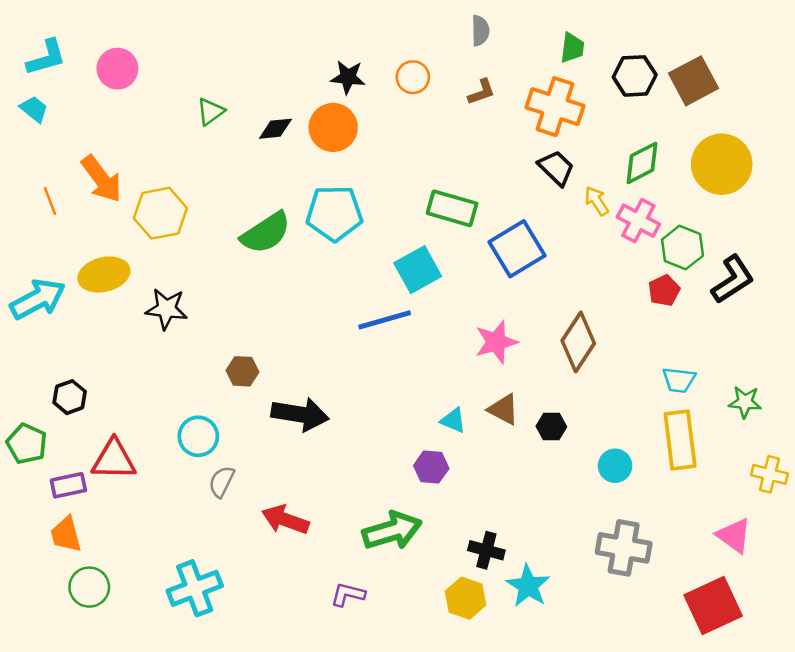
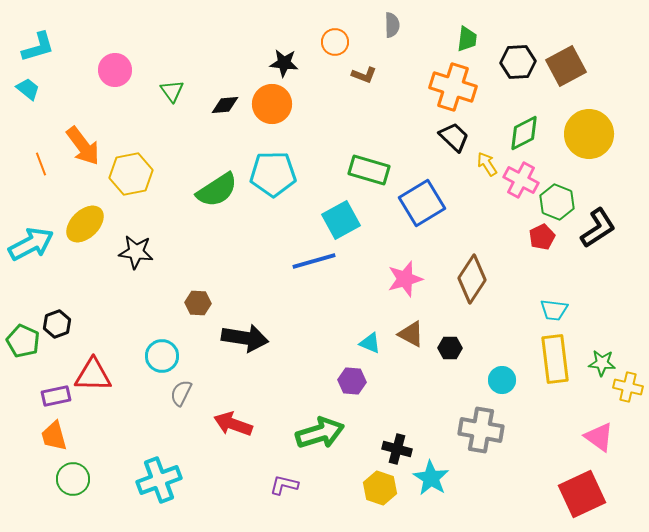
pink circle: (117, 69) -> (115, 70), moved
orange circle: (413, 77) -> (335, 42), moved
brown L-shape: (481, 92) -> (364, 75), moved, turned 40
green triangle: (211, 112) -> (172, 91), turned -30
yellow ellipse: (104, 275) -> (85, 224), turned -30
green star: (745, 402) -> (602, 363), moved
green pentagon: (27, 444) -> (23, 341), moved
gray cross: (624, 548) -> (481, 430), moved

